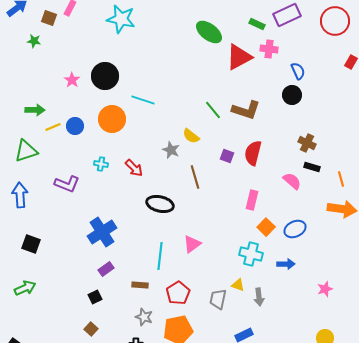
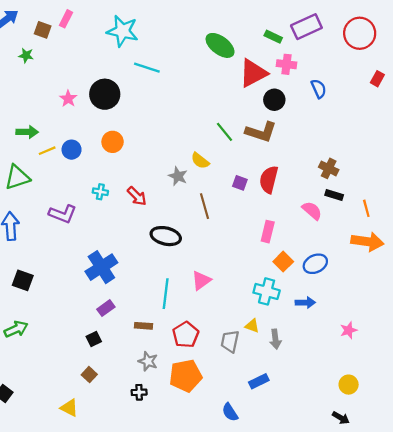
black circle: (292, 95) -> (274, 100), moved
cyan line: (143, 100) -> (147, 68), moved
orange circle: (112, 119) -> (113, 142), size x0.7

